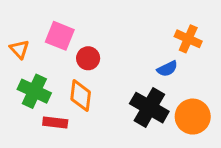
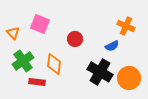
red circle: (88, 58) -> (75, 39), moved
green cross: (34, 91) -> (23, 61), turned 30

